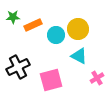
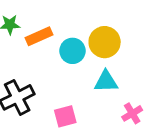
cyan triangle: (79, 56) -> (106, 81), turned -30
pink square: (51, 80) -> (65, 116), size x0.7

